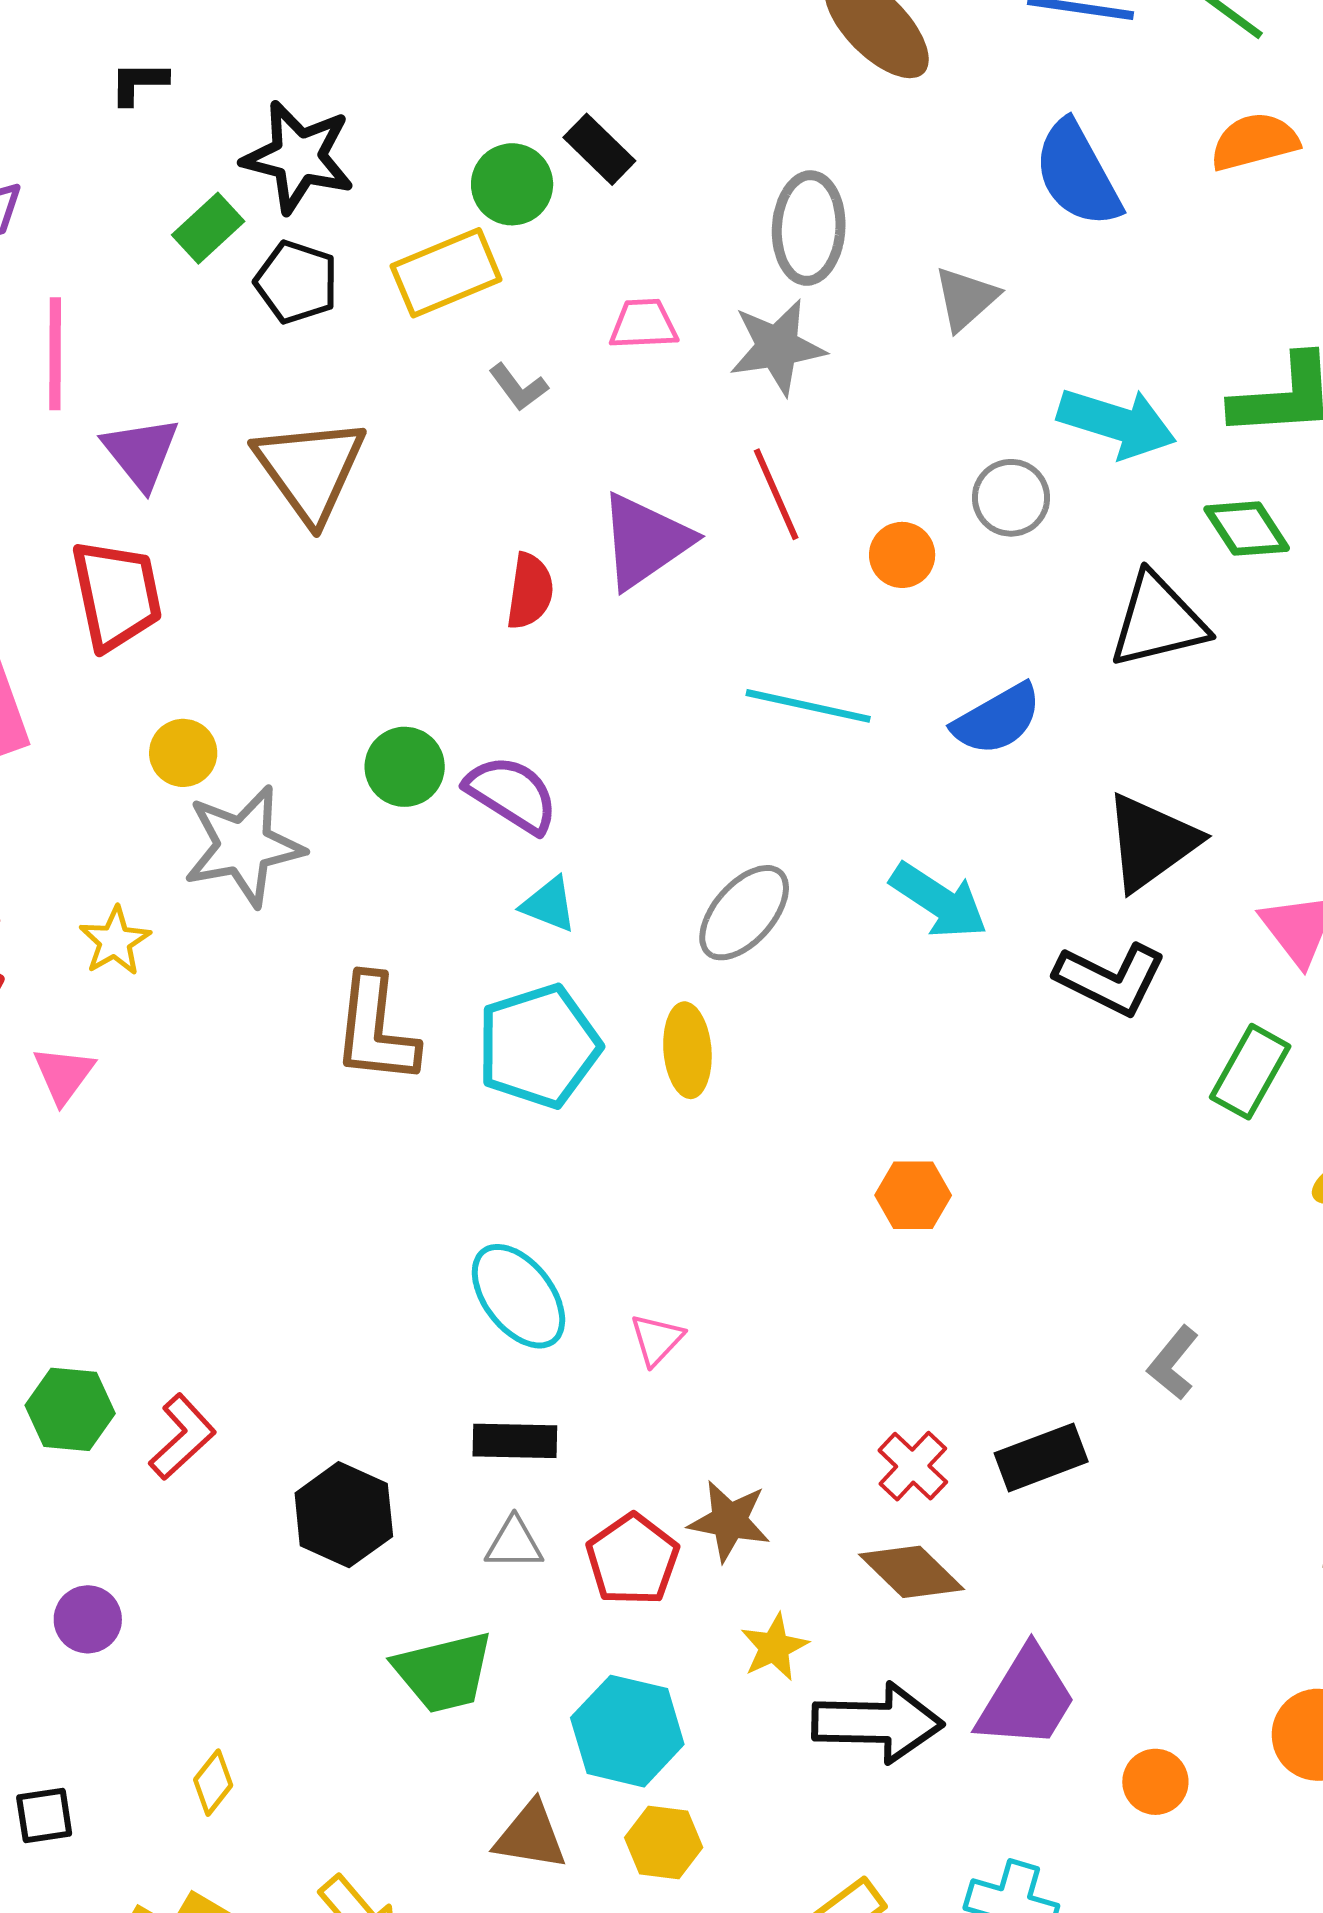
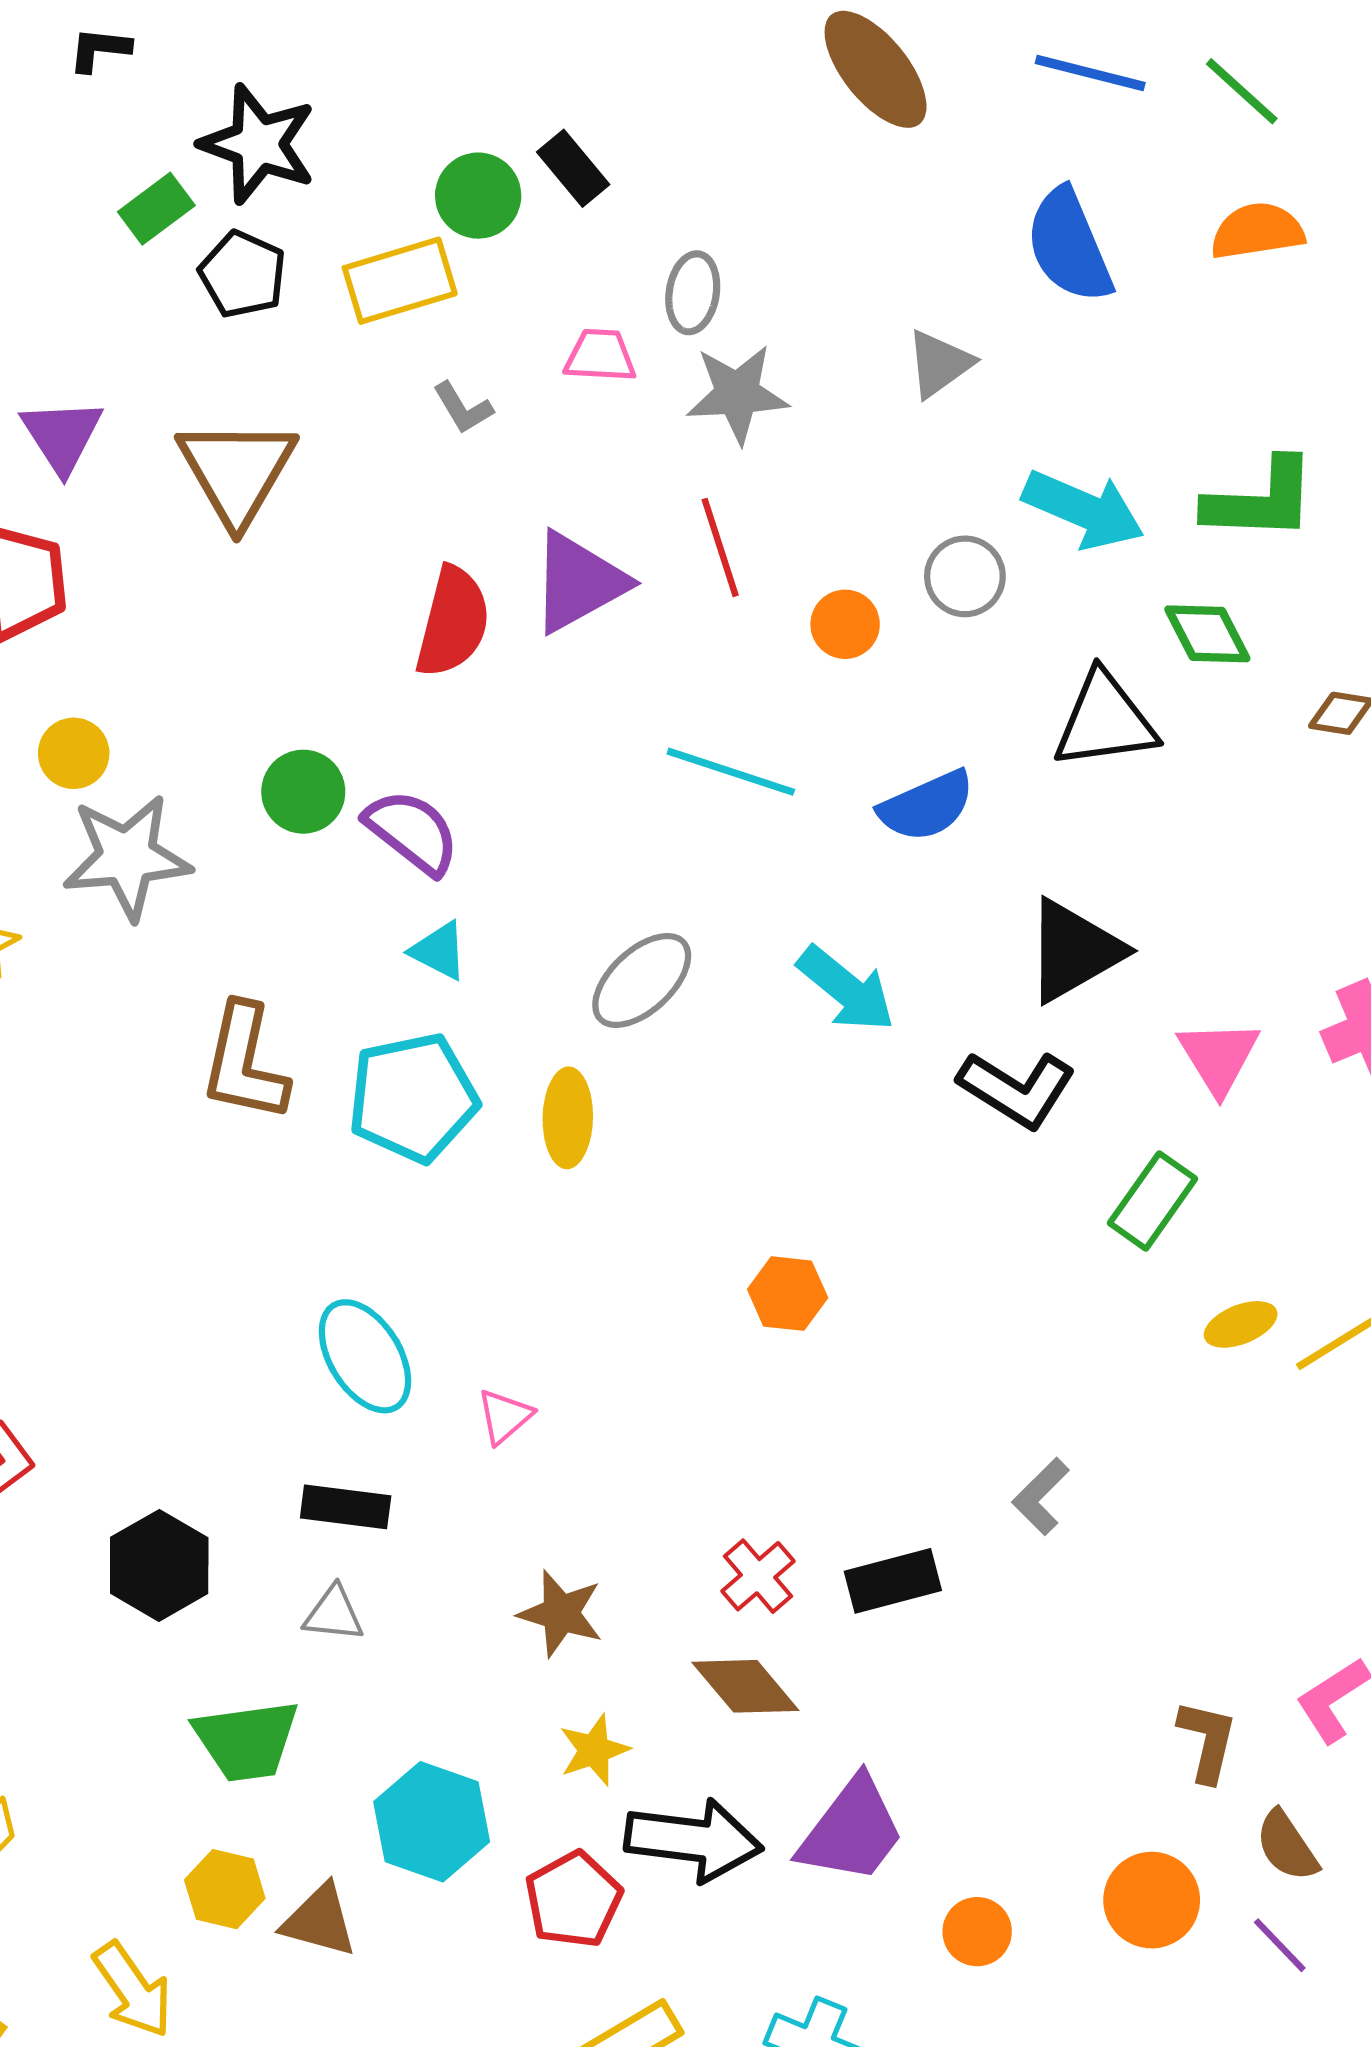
gray ellipse: (809, 228) -> (693, 293), moved, size x0.7
red semicircle: (530, 591) -> (453, 622), size x1.4
red pentagon: (633, 1560) -> (573, 1900), moved
yellow hexagon: (664, 1843) -> (225, 1889), moved

